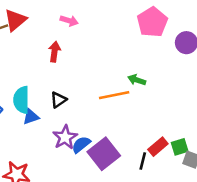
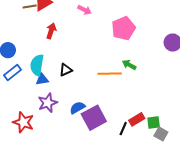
pink pentagon: (152, 22) -> (123, 28), moved
red arrow: (55, 52) -> (51, 31), moved
purple star: (65, 137) -> (48, 103), moved

